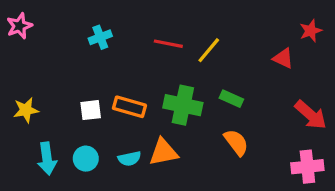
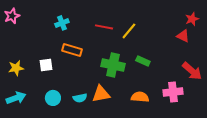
red triangle: (283, 58) -> (183, 36), moved
orange rectangle: (129, 107) -> (72, 50), moved
white square: (91, 110) -> (46, 65), moved
orange semicircle: (236, 142) -> (140, 97), moved, turned -48
cyan arrow: (47, 159) -> (16, 98), moved, turned -102
pink cross: (307, 167) -> (173, 92), moved

